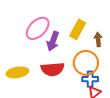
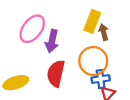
yellow rectangle: (78, 29) -> (92, 21), moved
red semicircle: (53, 69) -> (56, 73), turned 115

